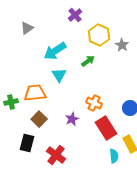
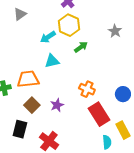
yellow hexagon: (99, 35) -> (69, 25), moved
cyan arrow: (55, 51) -> (48, 37), size x0.7
cyan triangle: (59, 75) -> (52, 61), turned 49
purple star: (72, 119) -> (57, 105), moved

